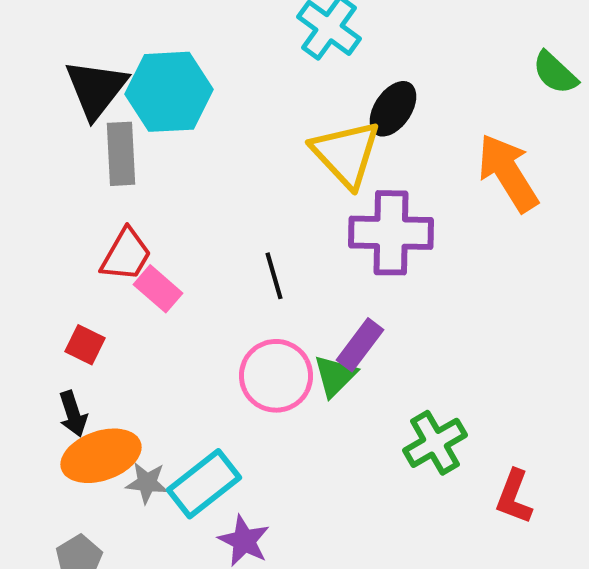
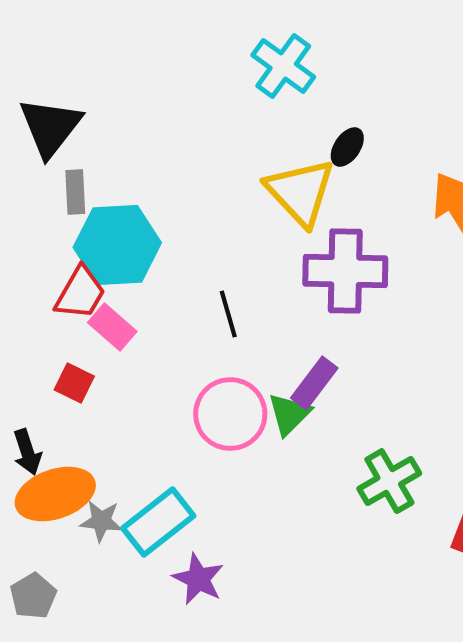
cyan hexagon: (169, 92) -> (117, 245), moved
black ellipse: (393, 109) -> (347, 147), size x0.7
gray rectangle: (121, 154) -> (75, 192), size x0.7
red square: (85, 345) -> (74, 383), moved

